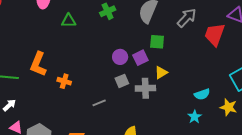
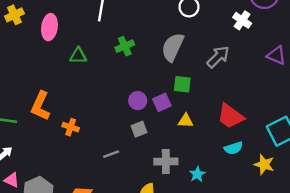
red trapezoid: (215, 35) -> (230, 116), moved, turned -75
yellow triangle: (161, 73) -> (186, 121), turned 32
gray cross: (145, 88) -> (166, 162), moved
cyan star: (195, 117) -> (197, 174), moved

